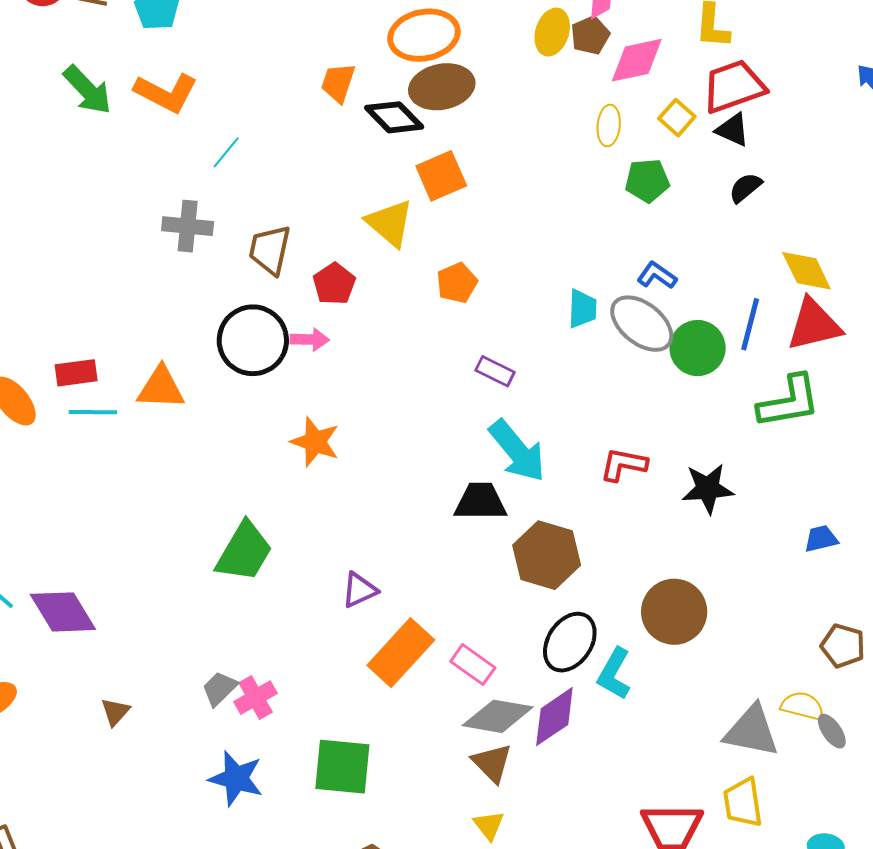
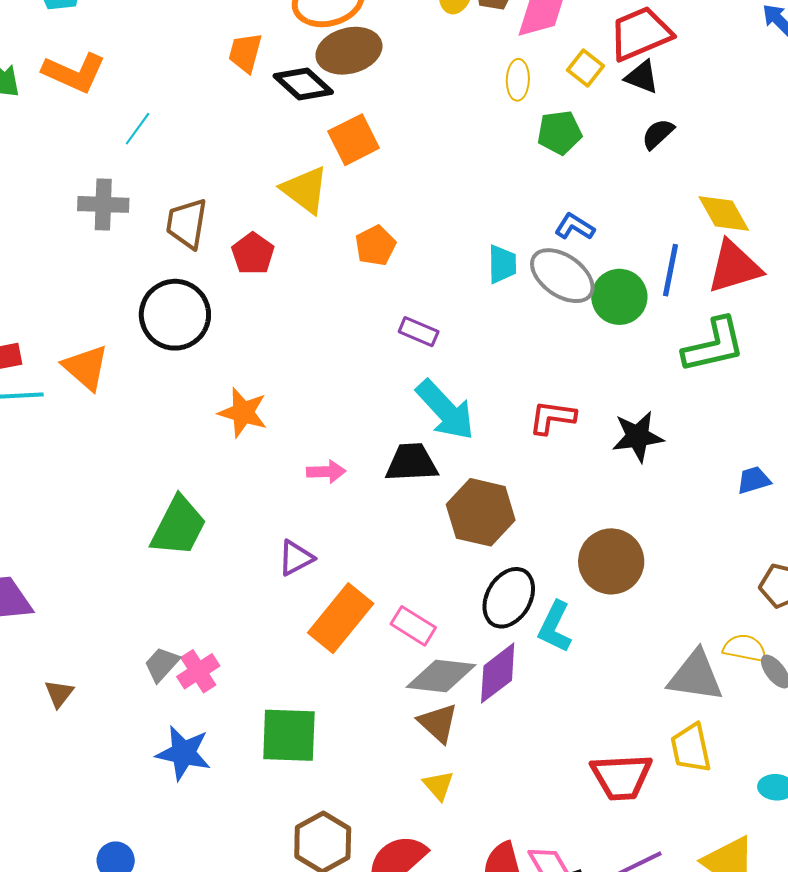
pink arrow: (310, 340) -> (326, 472), moved
orange triangle: (161, 388) -> (86, 368), turned 42

